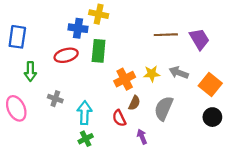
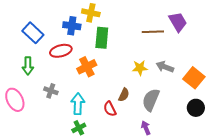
blue rectangle: (17, 37) -> (33, 33), moved, turned -55
purple trapezoid: (199, 39) -> (178, 22), moved
green rectangle: (99, 51) -> (102, 38), moved
orange cross: (125, 79) -> (87, 67), moved
purple arrow: (142, 137) -> (146, 128), moved

